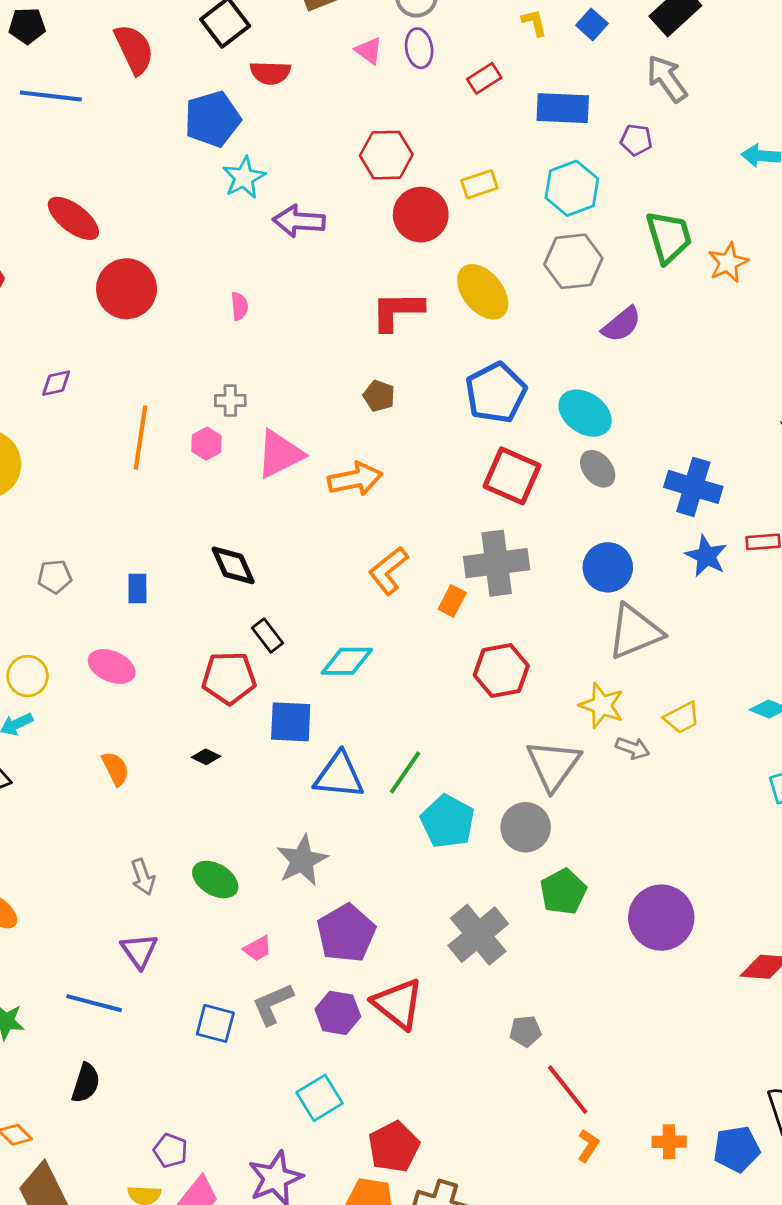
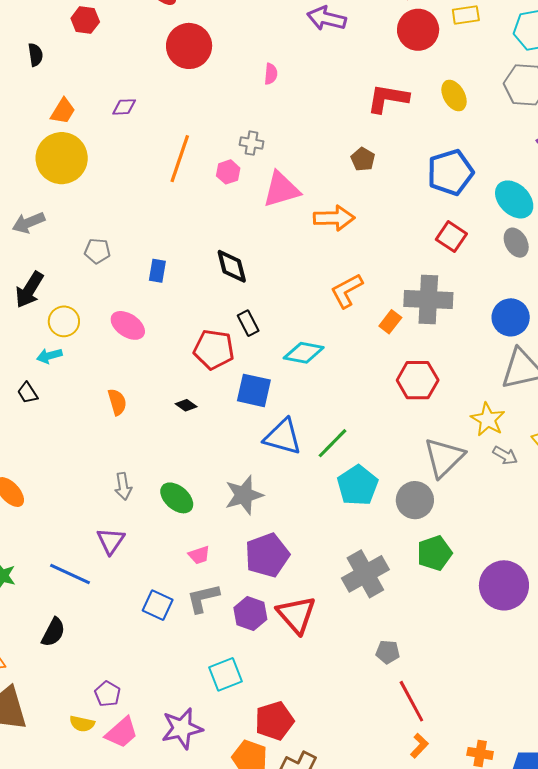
yellow ellipse: (483, 292) -> (454, 96), size x0.7
red square: (512, 476) -> (451, 237), size x0.7

